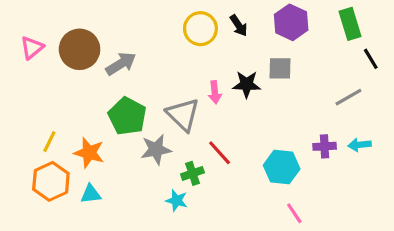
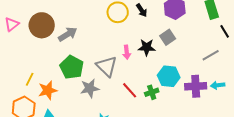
gray square: (280, 68) -> (168, 37), turned -35
yellow line: (49, 142) -> (30, 79), moved
purple cross: (325, 146) -> (196, 86), size x1.5
orange star: (89, 153) -> (48, 90), turned -30
cyan hexagon: (282, 167) -> (169, 76), moved
green cross: (192, 173) -> (152, 92), moved

